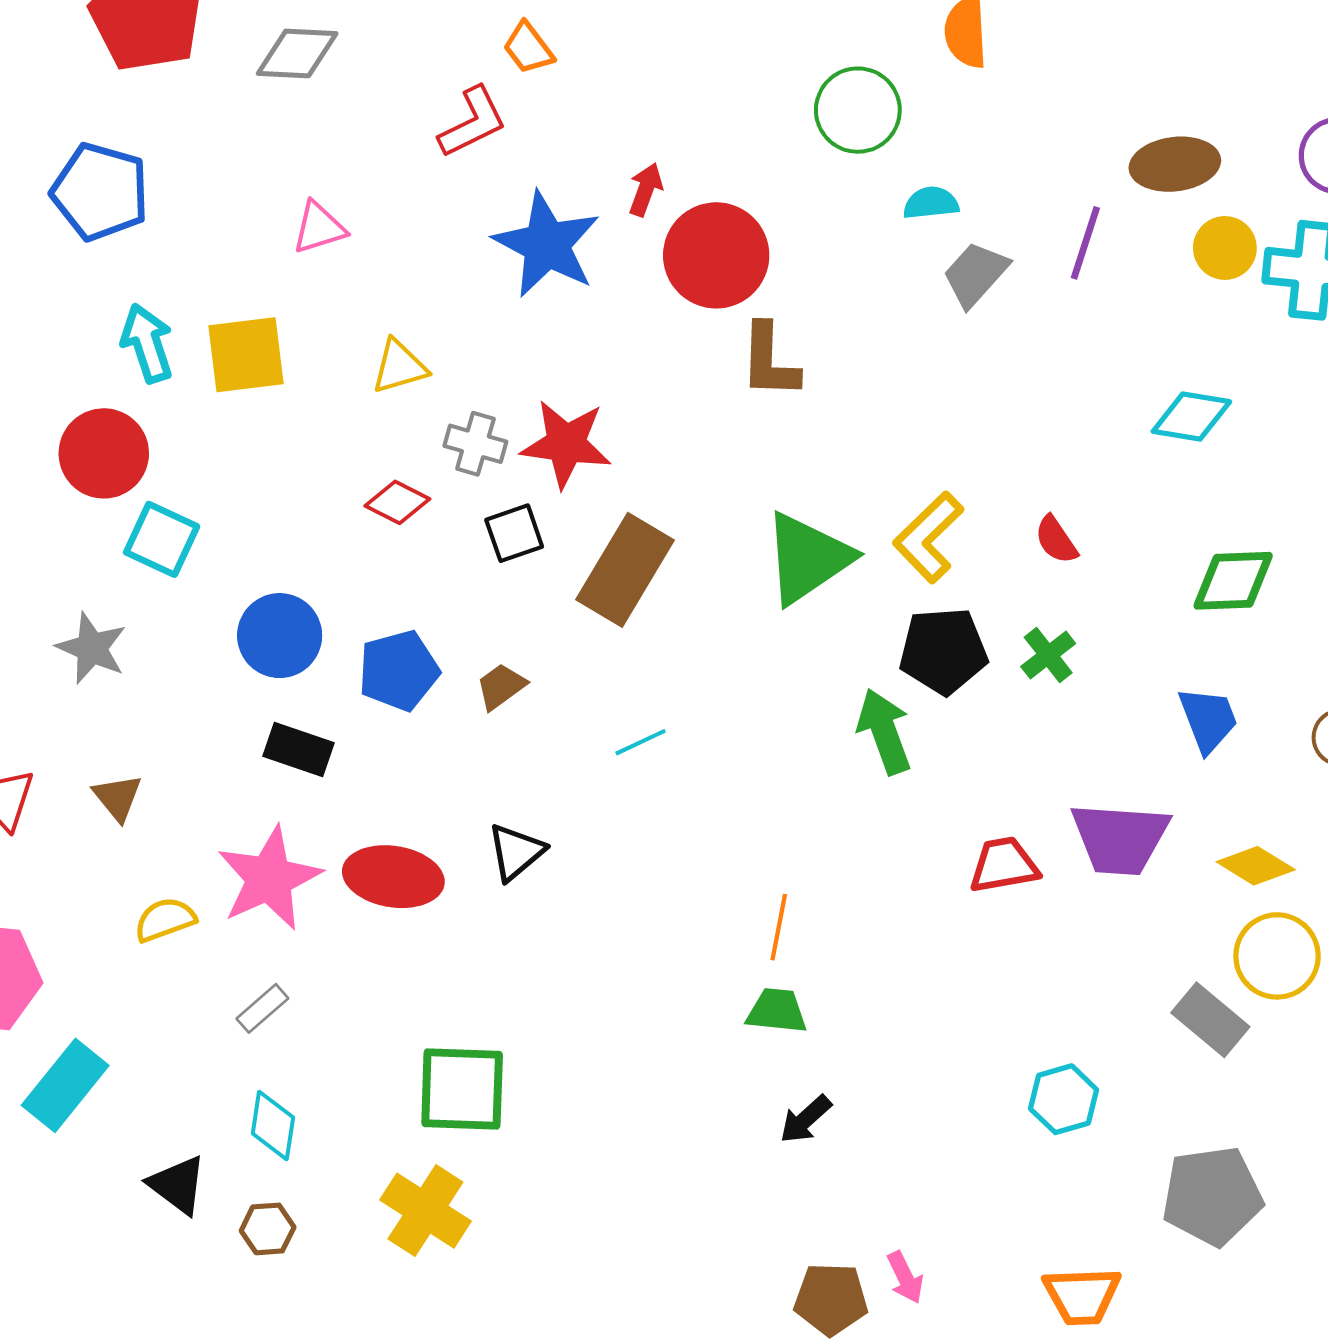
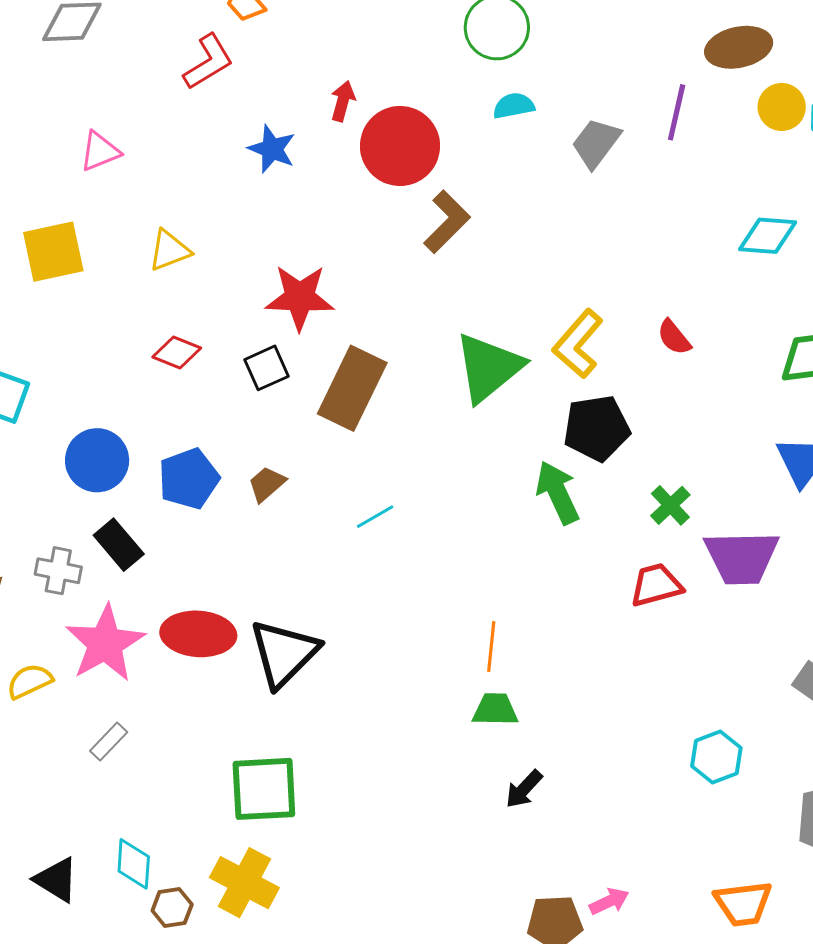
cyan semicircle: (931, 203) -> (514, 106), moved
blue star: (547, 245) -> (272, 149), size x0.6
brown L-shape: (769, 361) -> (447, 222), turned -132
gray cross: (475, 444) -> (58, 571), moved
green cross: (1048, 655) -> (670, 505), moved
black rectangle: (298, 750) -> (119, 545), turned 36
black triangle: (516, 852) -> (284, 653), moved, size x1.6
cyan diamond: (273, 1125) -> (134, 864), moved
brown hexagon: (268, 1229) -> (172, 908), moved
pink arrow: (905, 1277) -> (609, 901), turned -84

